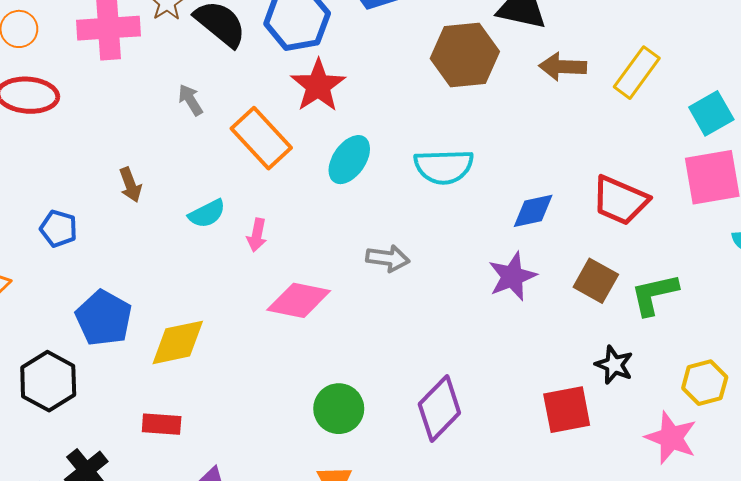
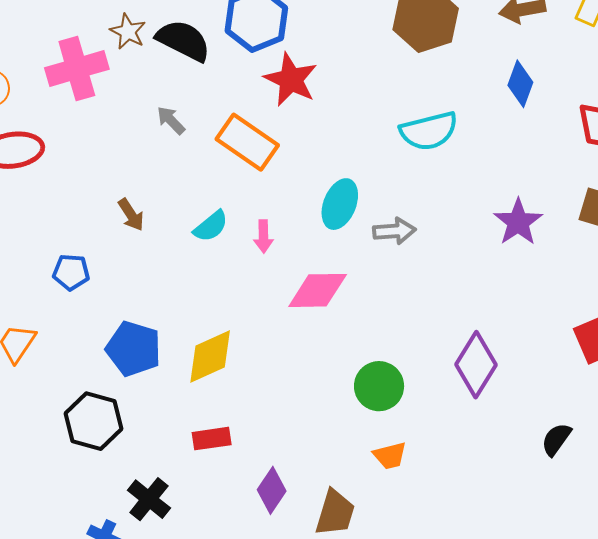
cyan ellipse: (349, 160) -> (340, 204), moved
blue diamond: (533, 211) -> (520, 84), moved, turned -45

